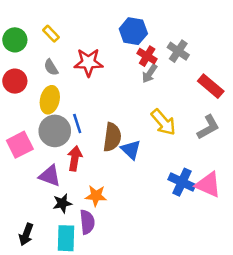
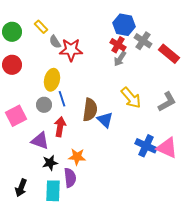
blue hexagon: (133, 31) -> (124, 25), moved
gray semicircle: (51, 67) -> (55, 42), moved
red rectangle: (211, 86) -> (169, 54), moved
yellow ellipse: (50, 100) -> (52, 80), moved
gray circle: (55, 131) -> (44, 105), size x0.6

